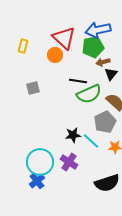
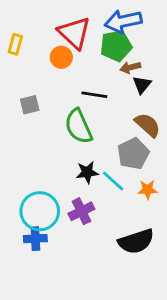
green semicircle: (89, 94) -> (79, 126), moved, turned 90
purple cross: (69, 162) -> (81, 211), turned 30
blue cross: (37, 181) -> (35, 239), turned 35

